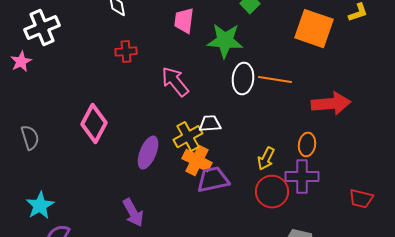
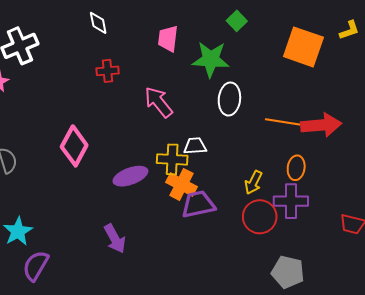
orange line: (275, 80) -> (283, 122), moved
yellow cross: (188, 137) -> (172, 159), turned 32
purple ellipse: (148, 153) -> (130, 176), turned 48

